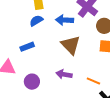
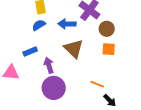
purple arrow: (64, 74) -> (49, 65), moved, turned 63
purple circle: (32, 82) -> (54, 88), moved, size x1.5

